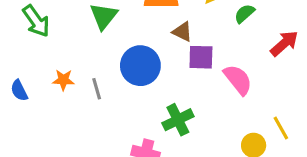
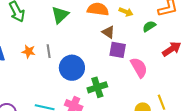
blue circle: (140, 66) -> (72, 68), moved
gray line: (97, 89) -> (49, 51), moved

